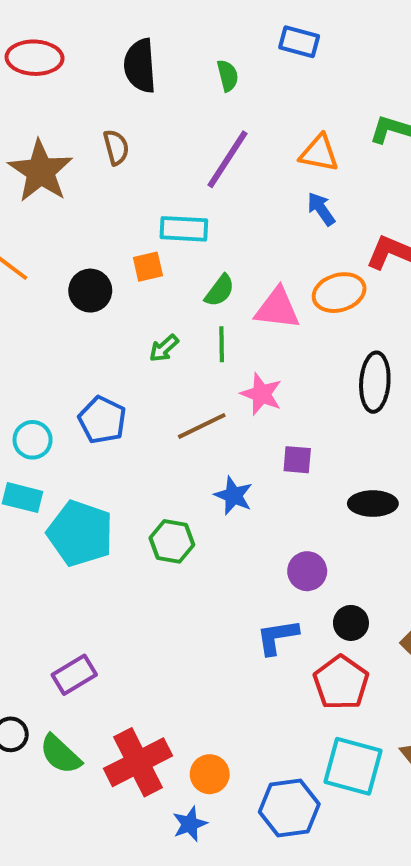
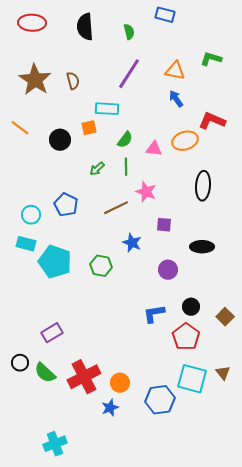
brown semicircle: (116, 147) -> (73, 81), moved
pink triangle: (277, 308) -> (154, 149), size x0.7
purple circle: (307, 571) -> (168, 270), moved

